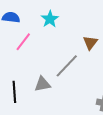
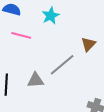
pink line: (23, 42) -> (21, 35), turned 60

